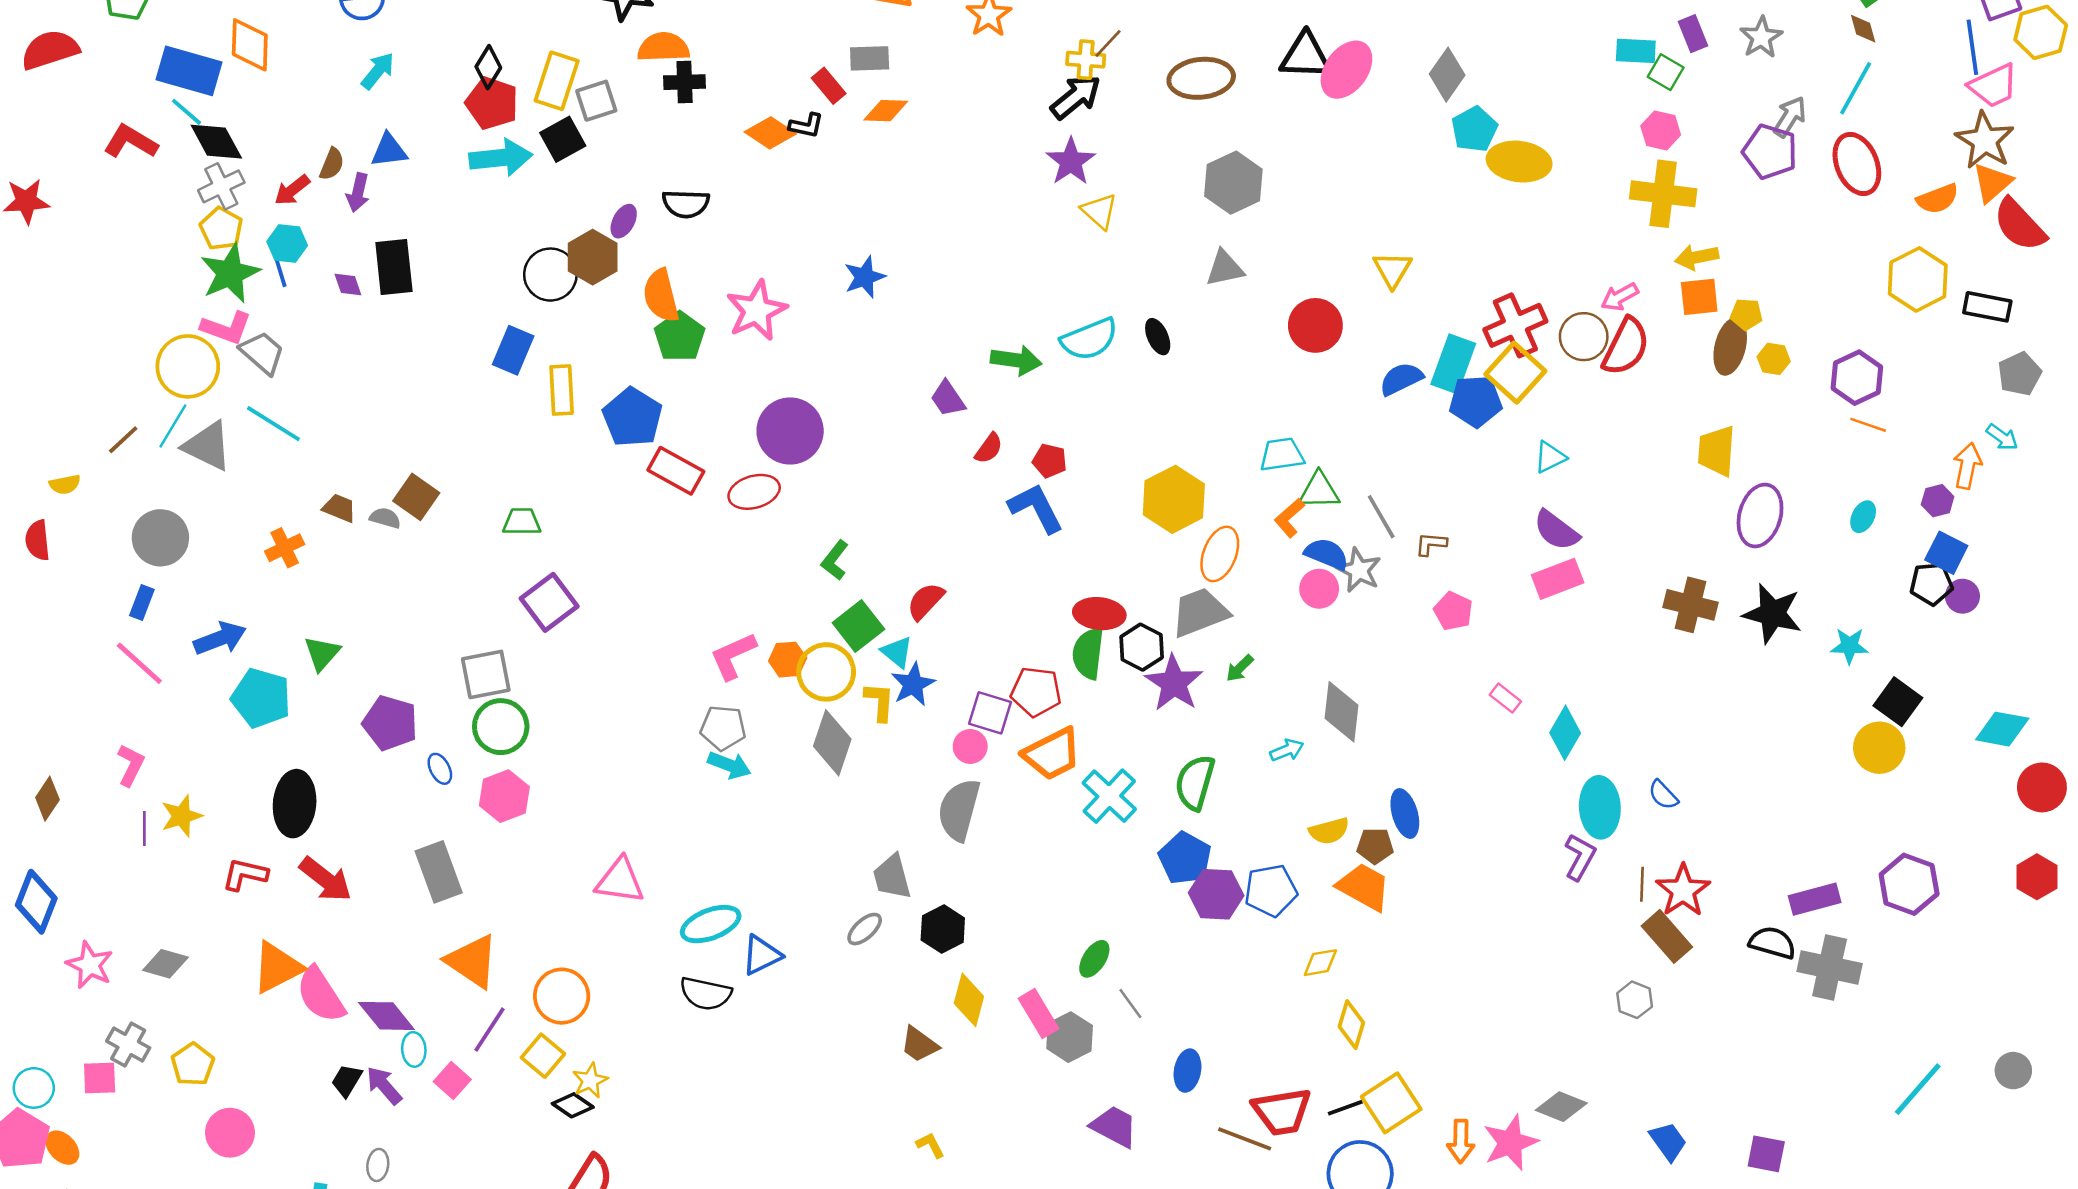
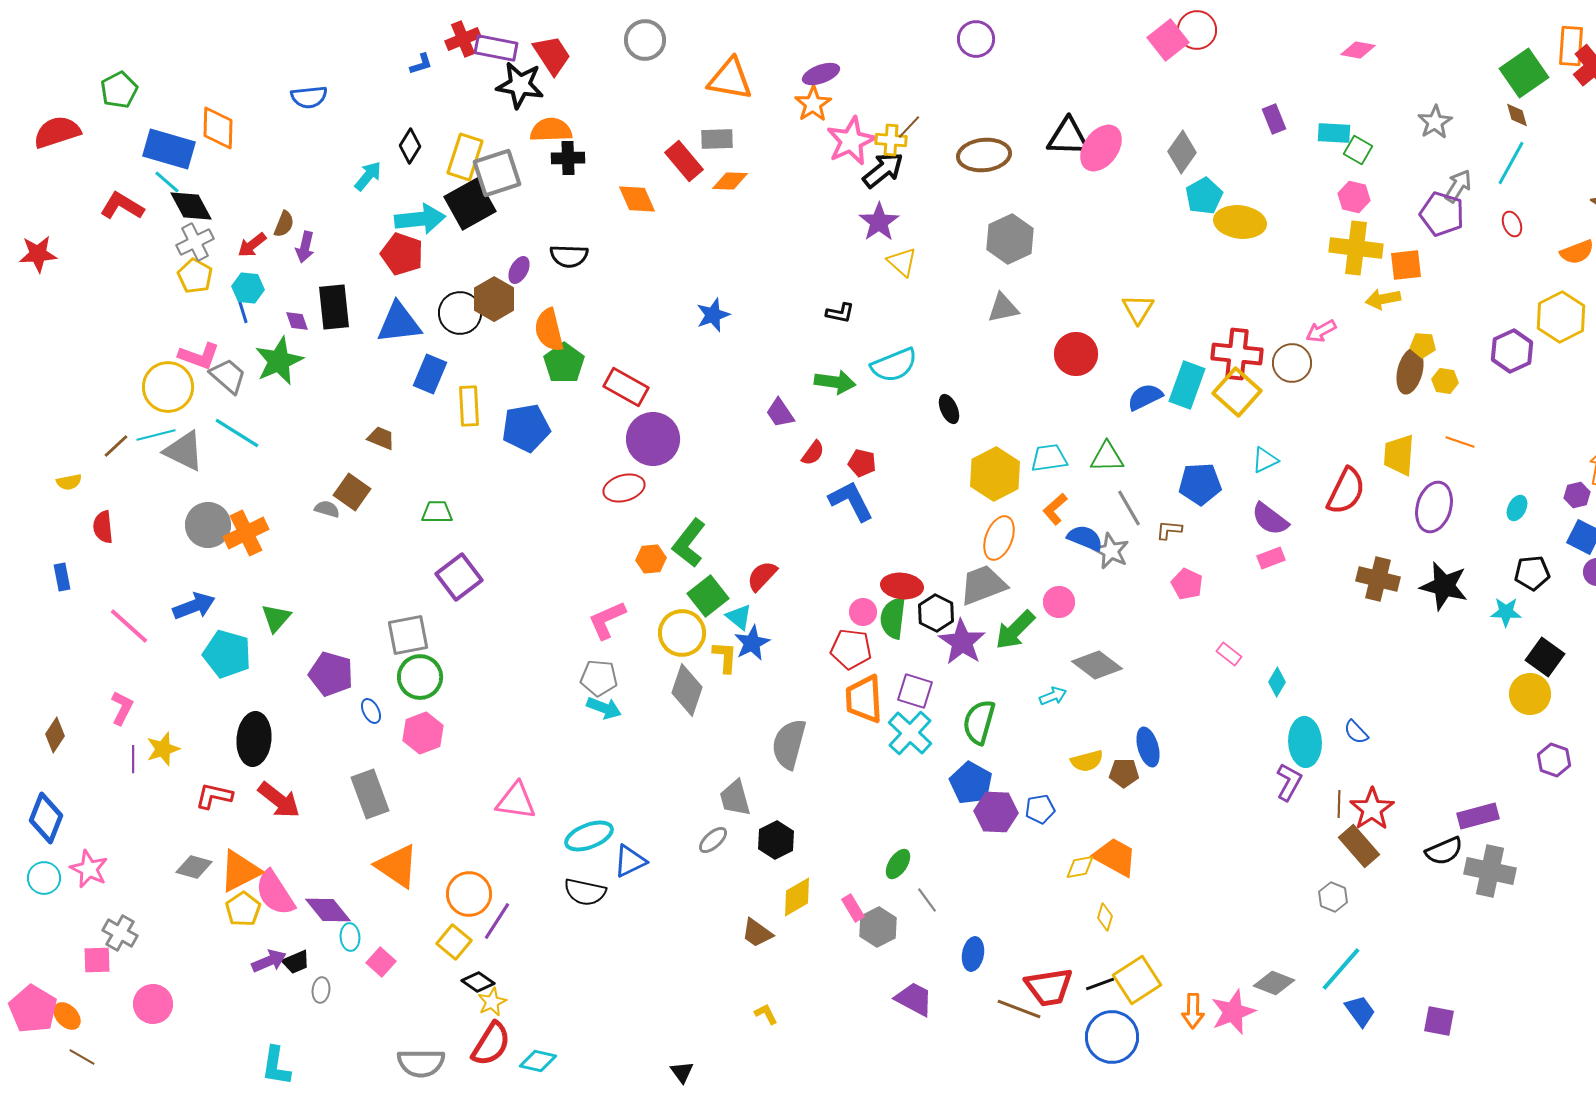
purple rectangle: (1693, 34) -> (1274, 119), moved
cyan arrow: (378, 71) -> (368, 176), moved
red rectangle: (829, 86) -> (684, 161), size x1.4
gray square: (596, 101) -> (497, 173), size x1.4
red pentagon: (492, 103) -> (402, 254), moved
black L-shape: (806, 125) -> (840, 313), moved
orange diamond: (770, 133) -> (637, 199), turned 33
black square: (563, 139) -> (470, 204), size x1.4
blue triangle: (389, 150) -> (399, 323), moved, size x1.5
red ellipse: (1857, 164) -> (1512, 224), size x0.5
green star: (230, 273) -> (279, 361), moved
orange square: (1699, 297) -> (1406, 265), moved
pink star: (757, 311) -> (851, 141), moved
red cross: (1515, 325) -> (1237, 354), turned 30
black ellipse: (1158, 337) -> (949, 409), moved
red semicircle: (1626, 347) -> (1346, 491), moved
purple hexagon: (1857, 378) -> (1512, 351), moved
blue pentagon: (1476, 401) -> (1200, 484), moved
blue pentagon: (632, 417) -> (526, 428), turned 30
orange line: (1868, 425) -> (1460, 442), moved
cyan line: (173, 426) -> (156, 435), turned 45
red rectangle: (676, 471) -> (626, 387), moved
green triangle: (1319, 491) -> (1107, 457), moved
yellow hexagon: (1174, 499) -> (995, 474), moved
brown trapezoid: (339, 508) -> (381, 438), moved
gray circle: (160, 538) -> (208, 525), moved
red semicircle: (37, 540) -> (103, 527), moved
orange cross: (285, 548) -> (246, 533), size x1.4
green L-shape: (835, 560) -> (689, 543), size x1.5
pink rectangle: (1558, 579) -> (1271, 558), size x0.7
black pentagon: (1931, 584) -> (1532, 573), moved
pink circle: (1319, 589) -> (1059, 602), moved
blue rectangle: (142, 602) -> (62, 577), moved, turned -32
orange hexagon: (788, 660) -> (651, 559), moved
green arrow: (1240, 668) -> (1015, 630), size x1.8
gray diamond: (1341, 712) -> (1097, 665), turned -60
purple square: (990, 713) -> (915, 691), moved
cyan diamond: (1565, 733) -> (1277, 682), size x0.7
pink circle: (970, 746) -> (863, 612), moved
orange trapezoid: (1052, 754) -> (864, 699), turned 114
purple hexagon: (1909, 884) -> (1554, 760), moved, size x0.7
orange trapezoid: (1364, 887) -> (1115, 857), moved
blue pentagon: (1271, 891) -> (1040, 809), size x0.7
black semicircle: (1772, 943) -> (1444, 851), turned 141
gray diamond: (165, 964) -> (194, 867), moved
yellow diamond: (969, 1000) -> (797, 897), turned 45
pink rectangle: (1038, 1013) -> (853, 908), size x0.7
yellow diamond: (1351, 1025) -> (1105, 917), size x0.7
purple line: (490, 1030) -> (497, 921), moved
yellow pentagon: (193, 1064) -> (243, 909), moved
black trapezoid: (347, 1081) -> (296, 962), turned -144
yellow star: (590, 1081) -> (492, 1002), moved
purple arrow: (384, 1085) -> (269, 961), moved, turned 108
cyan circle: (34, 1088) -> (44, 878), moved
cyan line: (1918, 1089) -> (1341, 969), moved
pink circle: (230, 1133) -> (153, 1004), moved
gray ellipse: (378, 1165) -> (321, 990), moved

